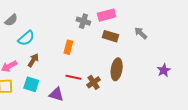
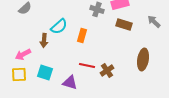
cyan semicircle: (26, 38) -> (59, 26), moved
brown arrow: (33, 60) -> (44, 40), moved, turned 152
brown ellipse: (117, 69) -> (143, 59), moved

